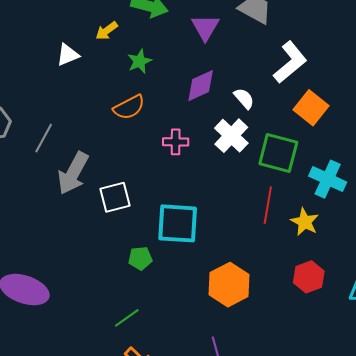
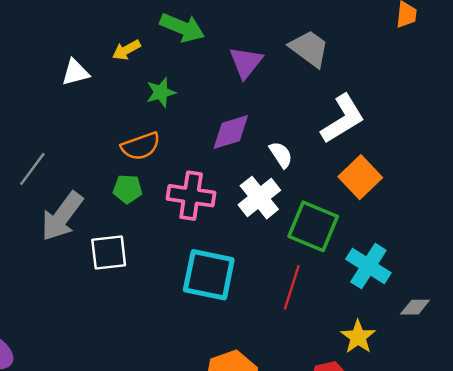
pink cross: (176, 142) -> (191, 196), size x1.5
yellow star: (305, 222) -> (358, 337), moved
cyan square: (178, 223) -> (209, 275), moved
green pentagon: (140, 258) -> (128, 189), moved

